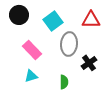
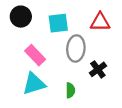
cyan square: (53, 21) -> (58, 23), turned 30
cyan triangle: (31, 76) -> (34, 84), size x1.6

